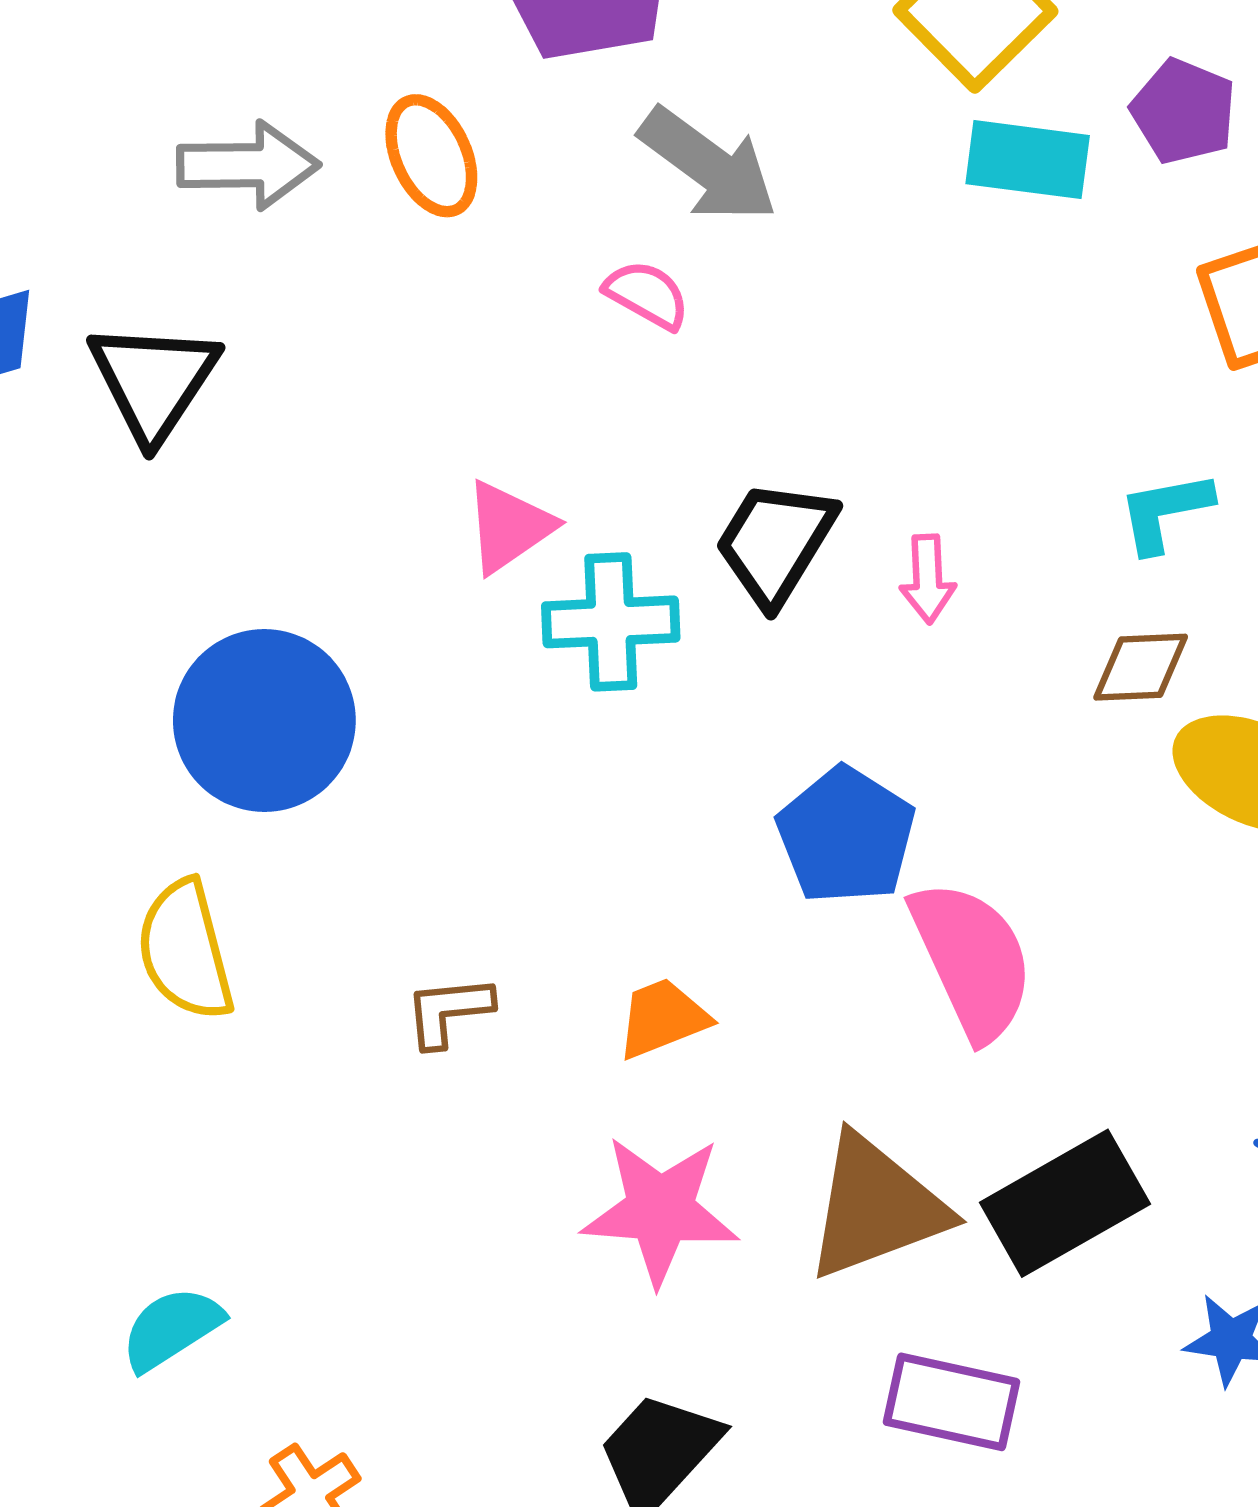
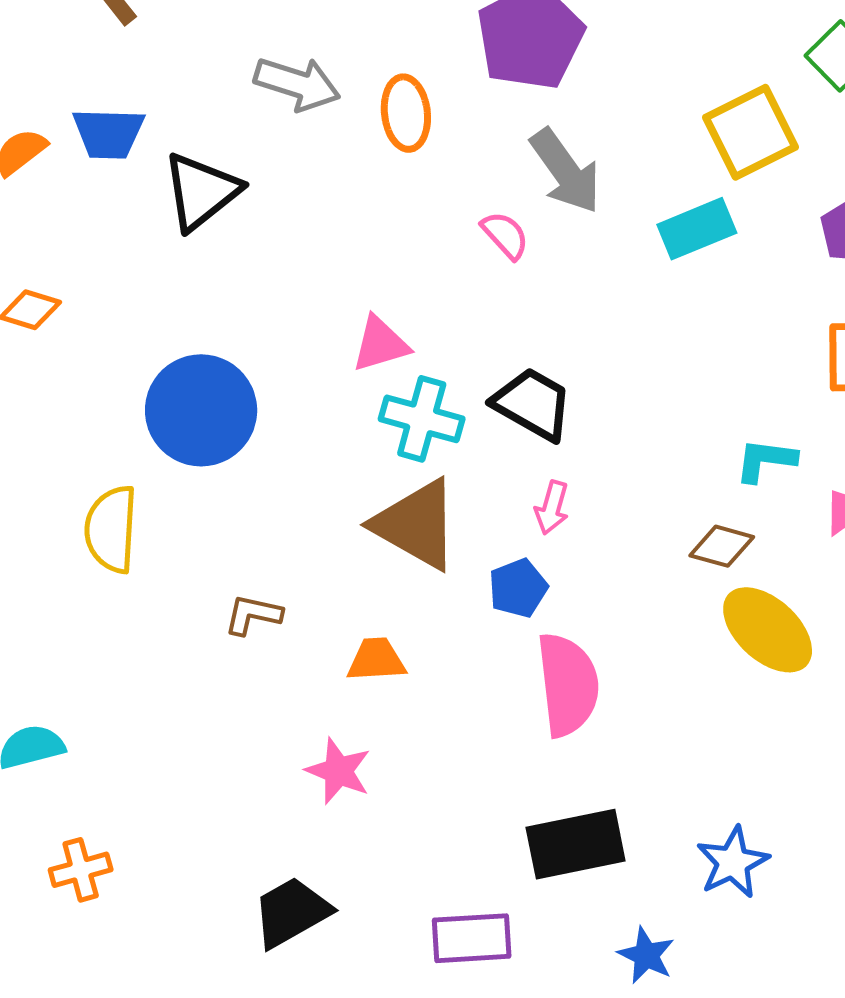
cyan rectangle: (1028, 160) -> (697, 229), moved, turned -48
black trapezoid: (775, 543) -> (533, 404), turned 70
pink arrow: (928, 579) -> (552, 508), moved
blue pentagon: (846, 835) -> (518, 588), size x0.7
brown triangle: (876, 1207) -> (416, 524), moved, turned 32
pink star: (660, 1210) -> (338, 771), size x0.7
purple rectangle: (951, 1402) -> (472, 938), turned -34

